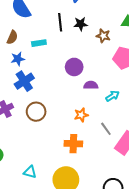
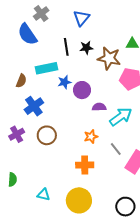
brown star: (103, 36) -> (109, 58), size x1.6
brown semicircle: (12, 37) -> (21, 81), moved
cyan rectangle: (39, 43) -> (47, 68), size x1.5
blue star: (18, 59) -> (64, 82), moved
cyan arrow: (112, 96) -> (121, 117), size x1.6

